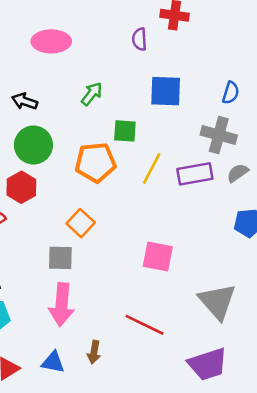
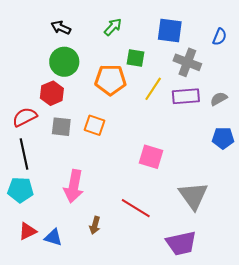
gray cross: (219, 135) -> (187, 62), moved
orange square: (81, 223) -> (94, 125), turned -30
gray square: (60, 258) -> (61, 127), moved
blue triangle: (53, 362) -> (53, 237), moved

